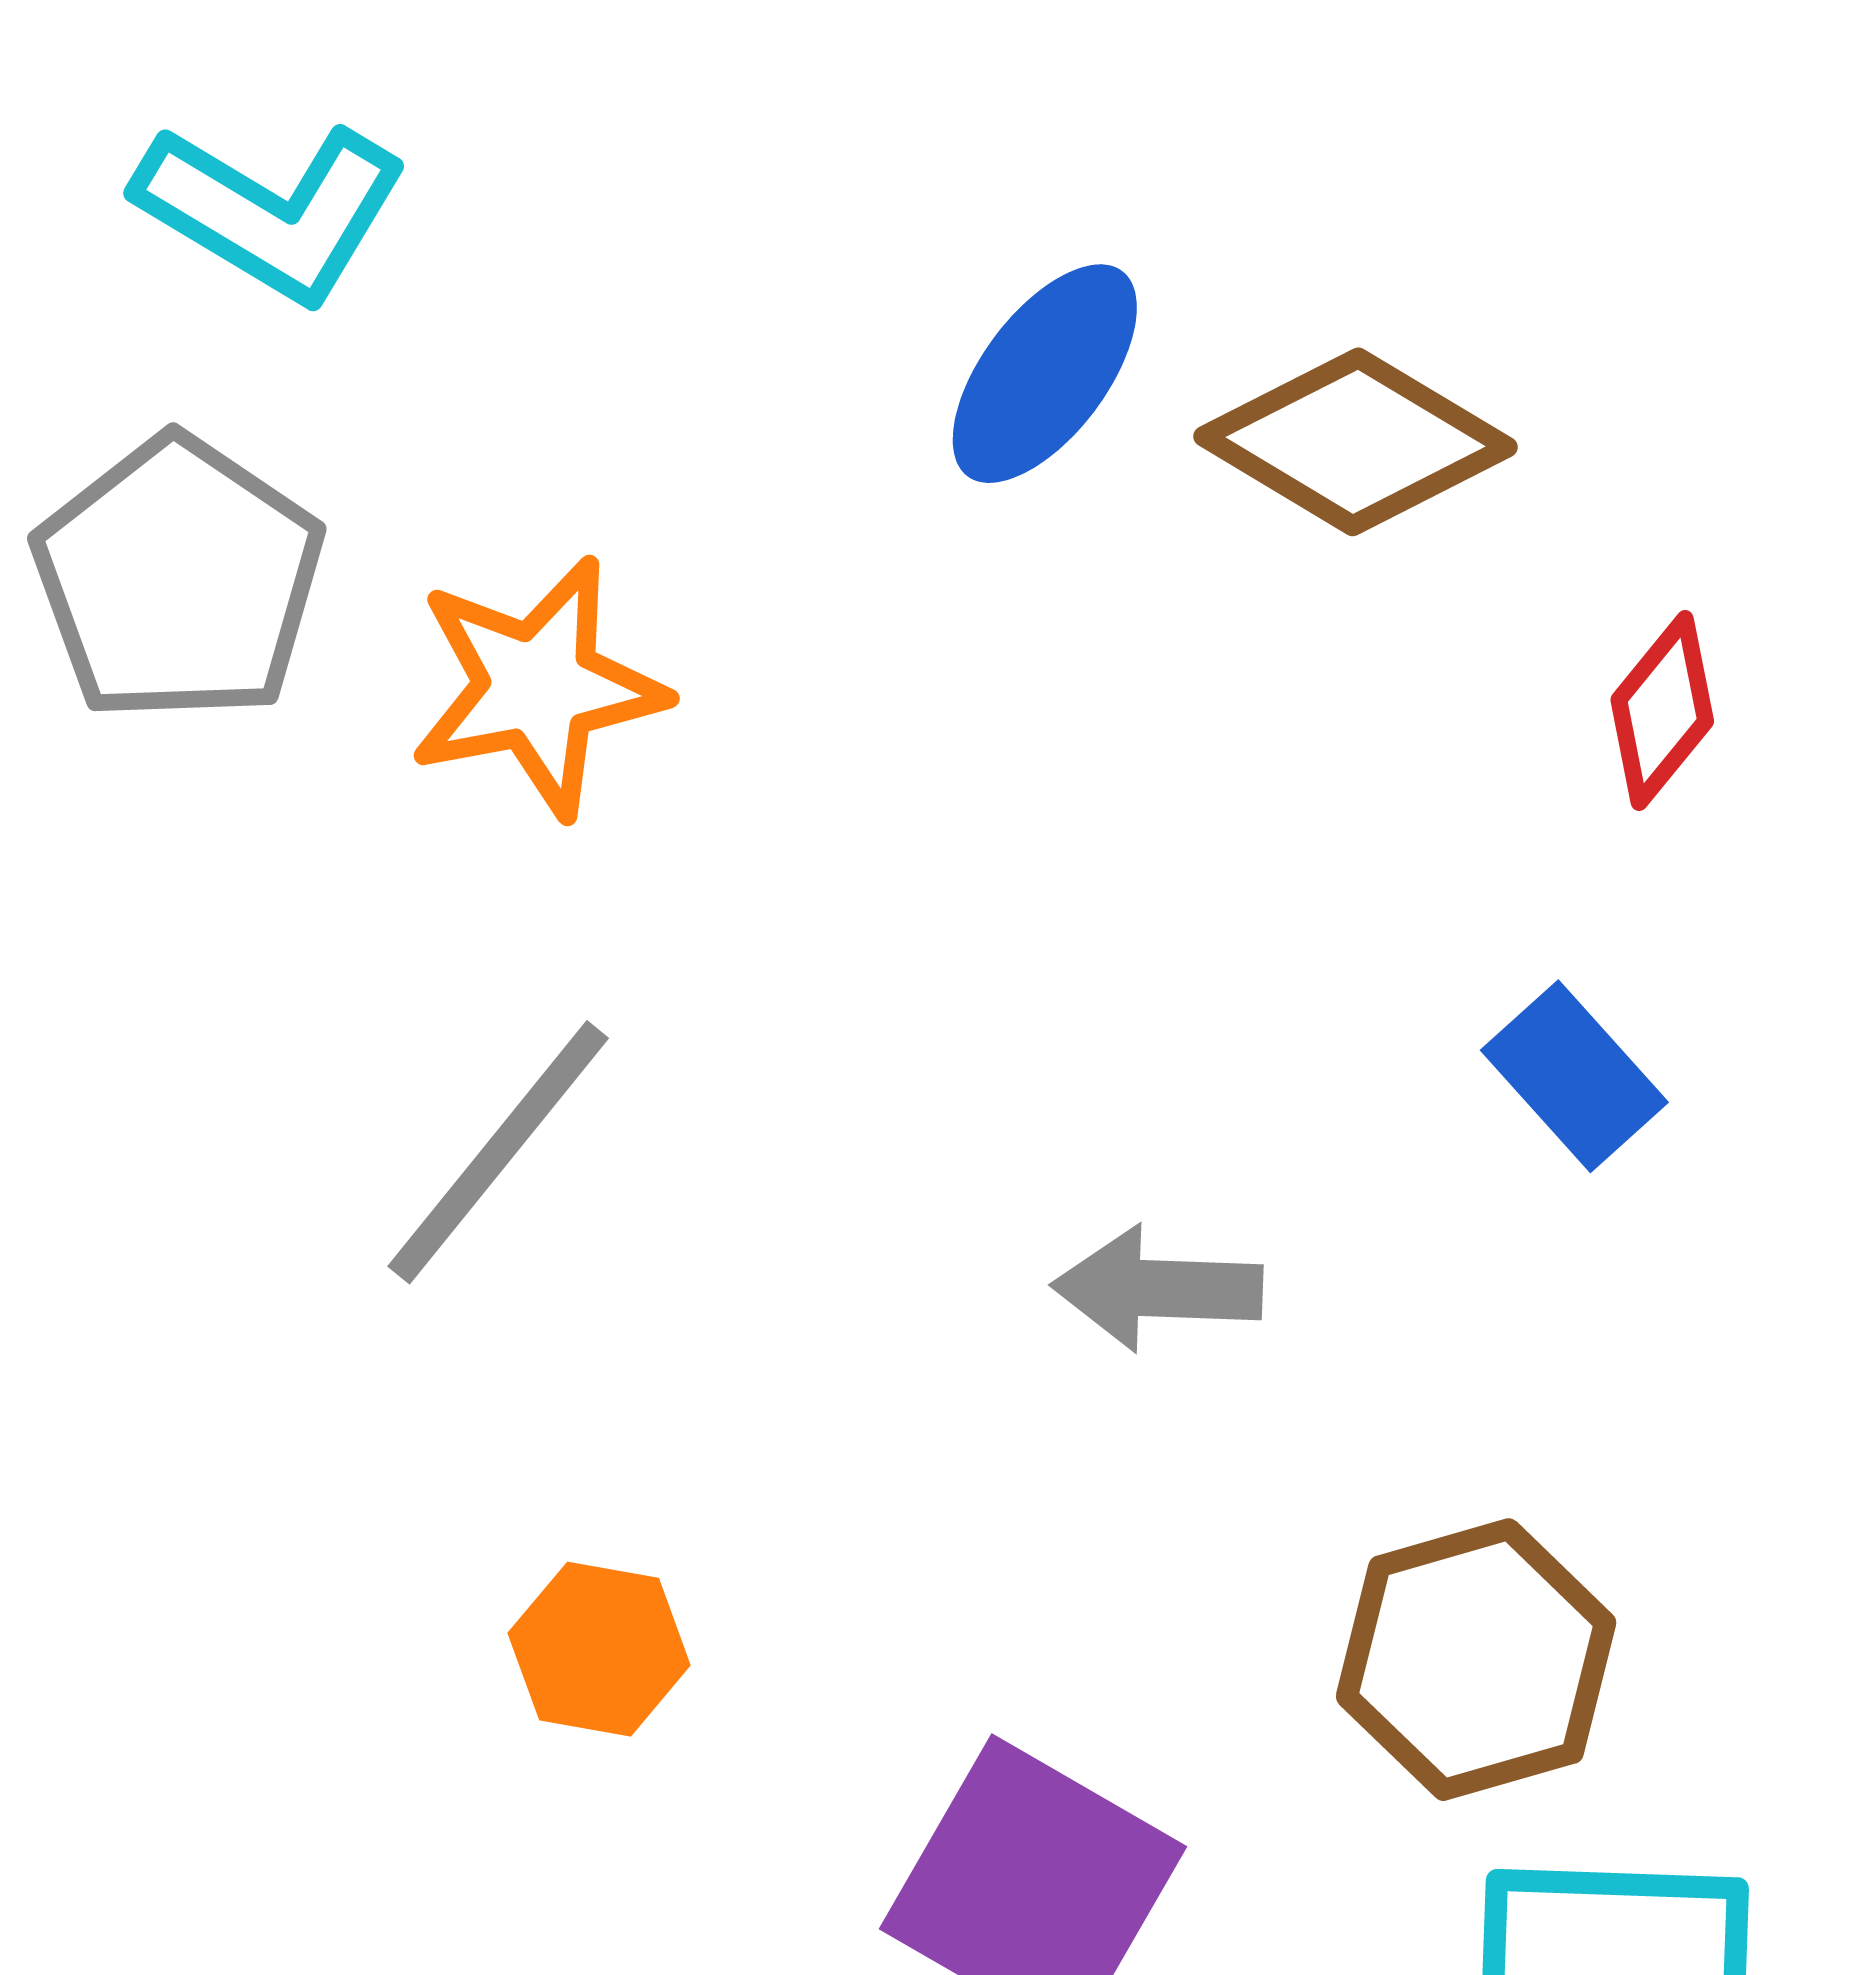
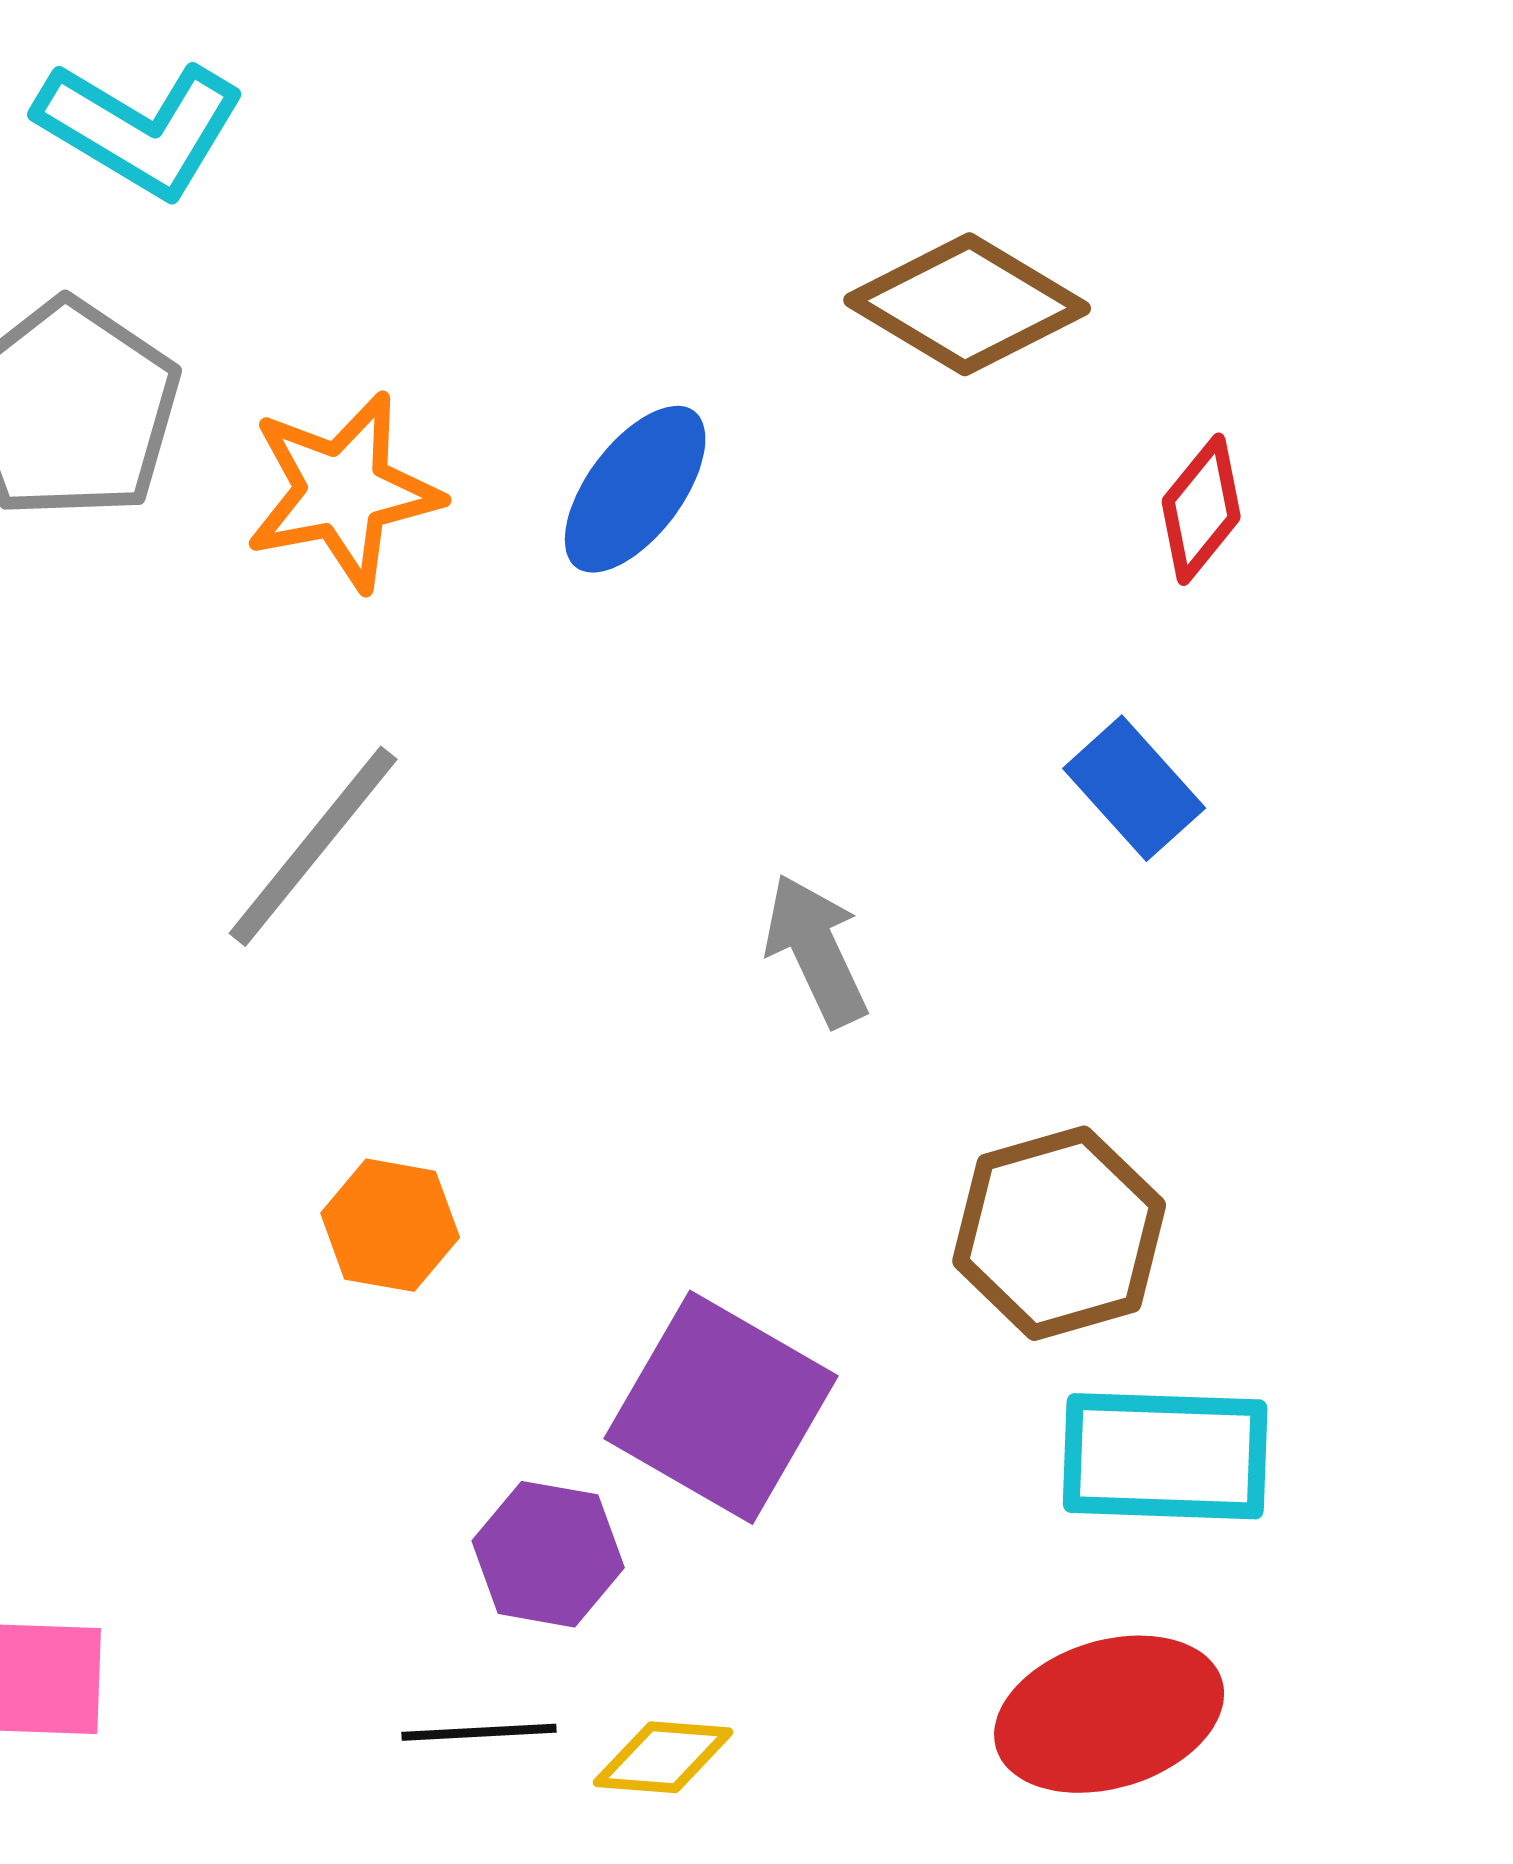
blue ellipse: (1045, 374) -> (635, 489), moved
gray arrow: (1158, 1289) -> (816, 950), turned 63

